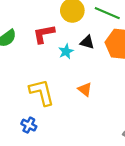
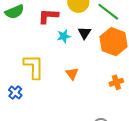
black triangle: (87, 42) -> (84, 33), turned 32

